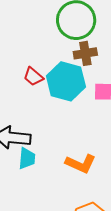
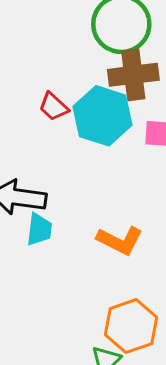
brown cross: (85, 53) -> (133, 75), size x1.4

